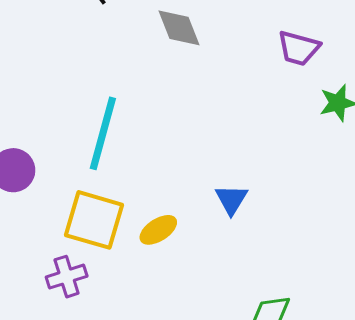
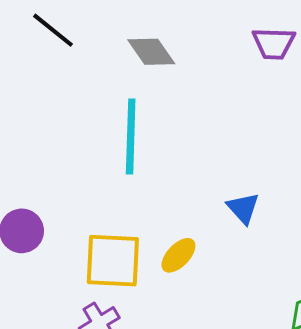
cyan line: (103, 133) -> (131, 137), moved

